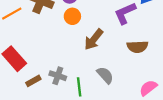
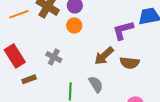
brown arrow: (94, 39) -> (104, 56), moved
gray cross: (58, 76) -> (54, 57), moved

